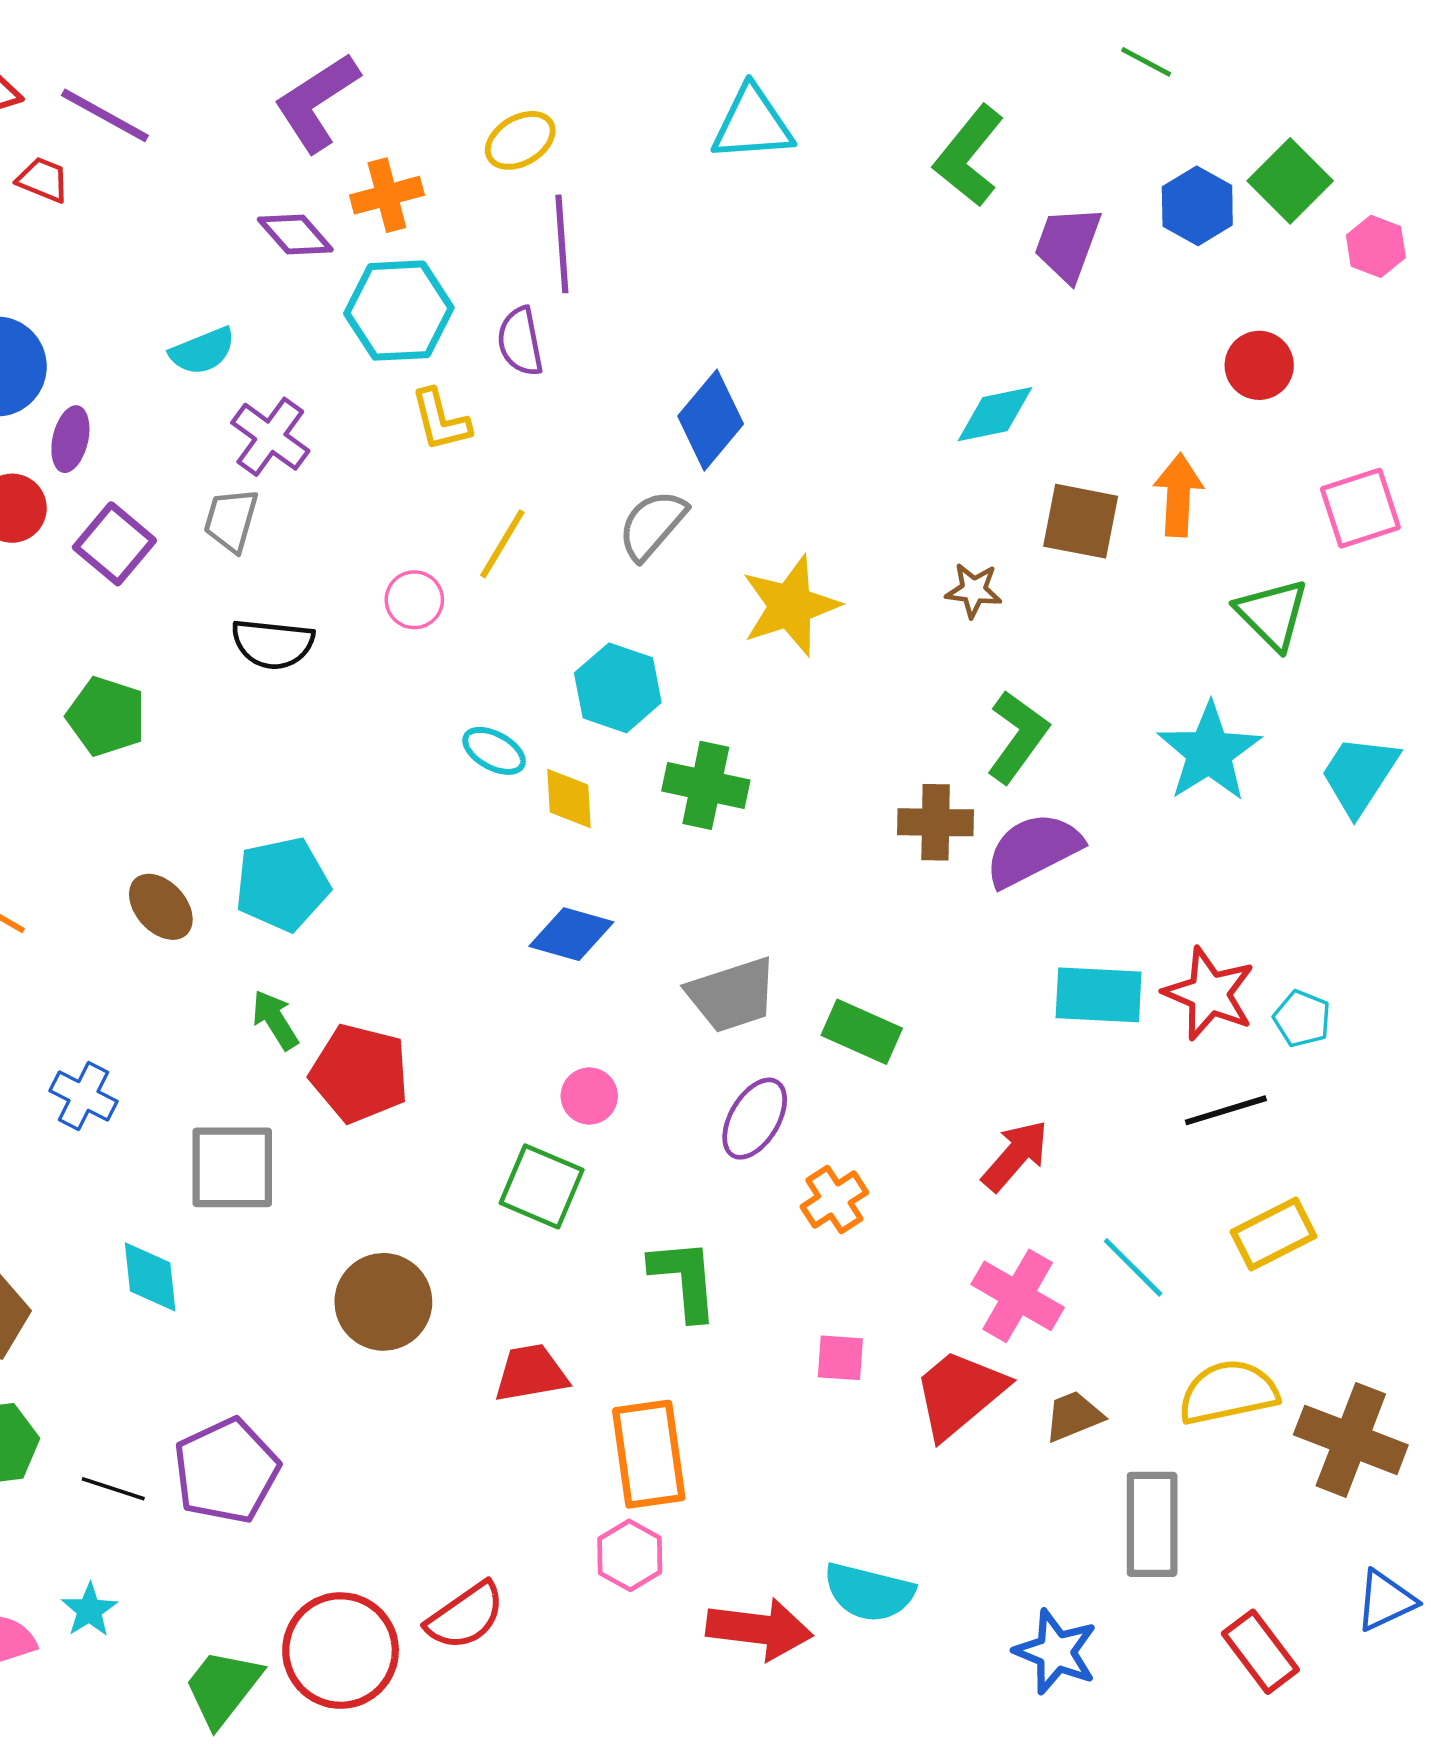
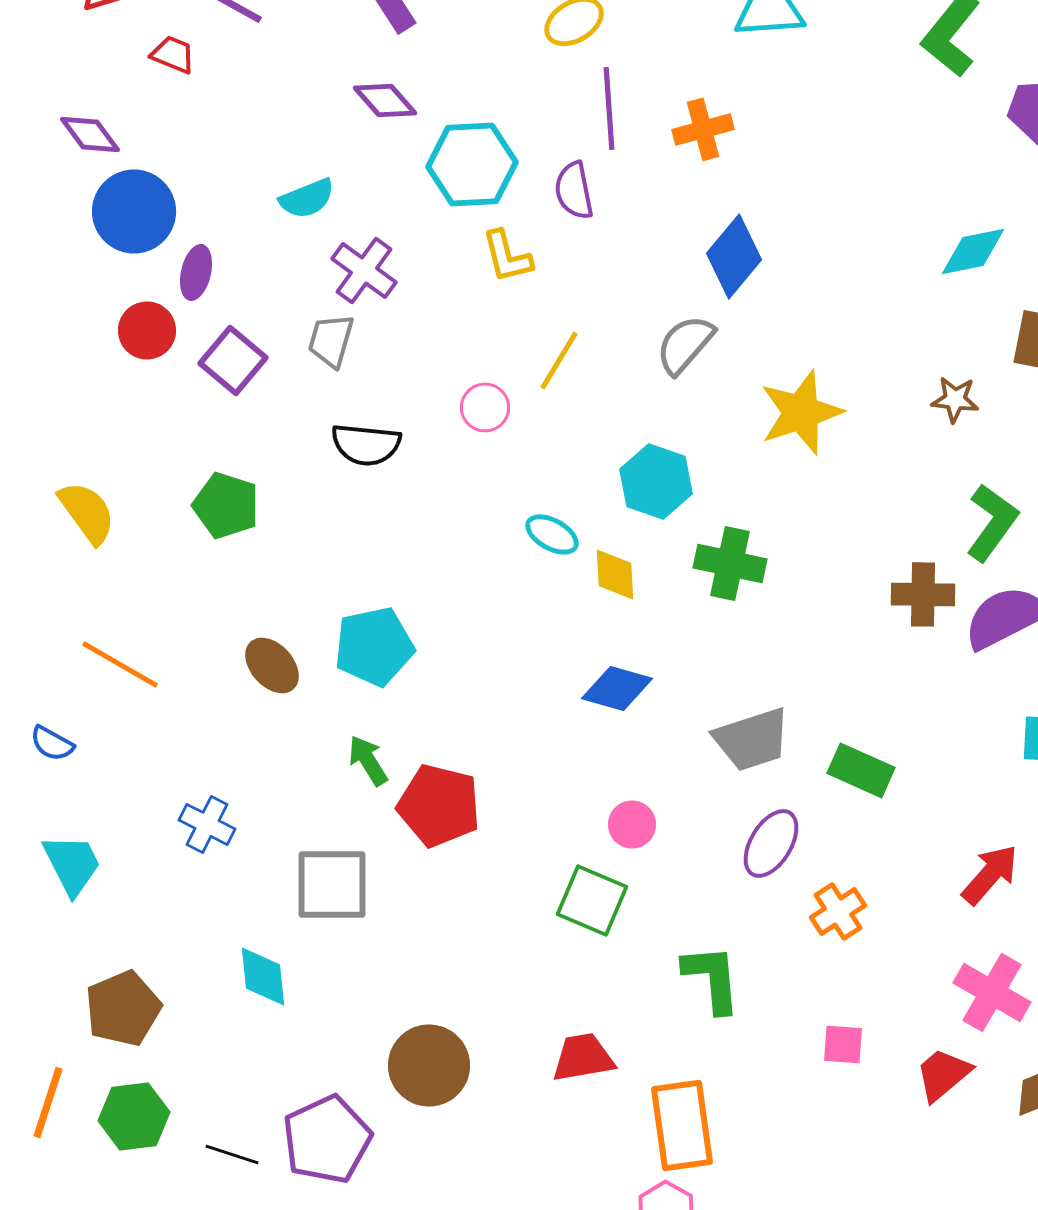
orange cross: (387, 195) -> (703, 129), moved
brown circle: (383, 1302) -> (429, 1065), moved
red trapezoid: (959, 1393) -> (943, 1074), size x0.7

